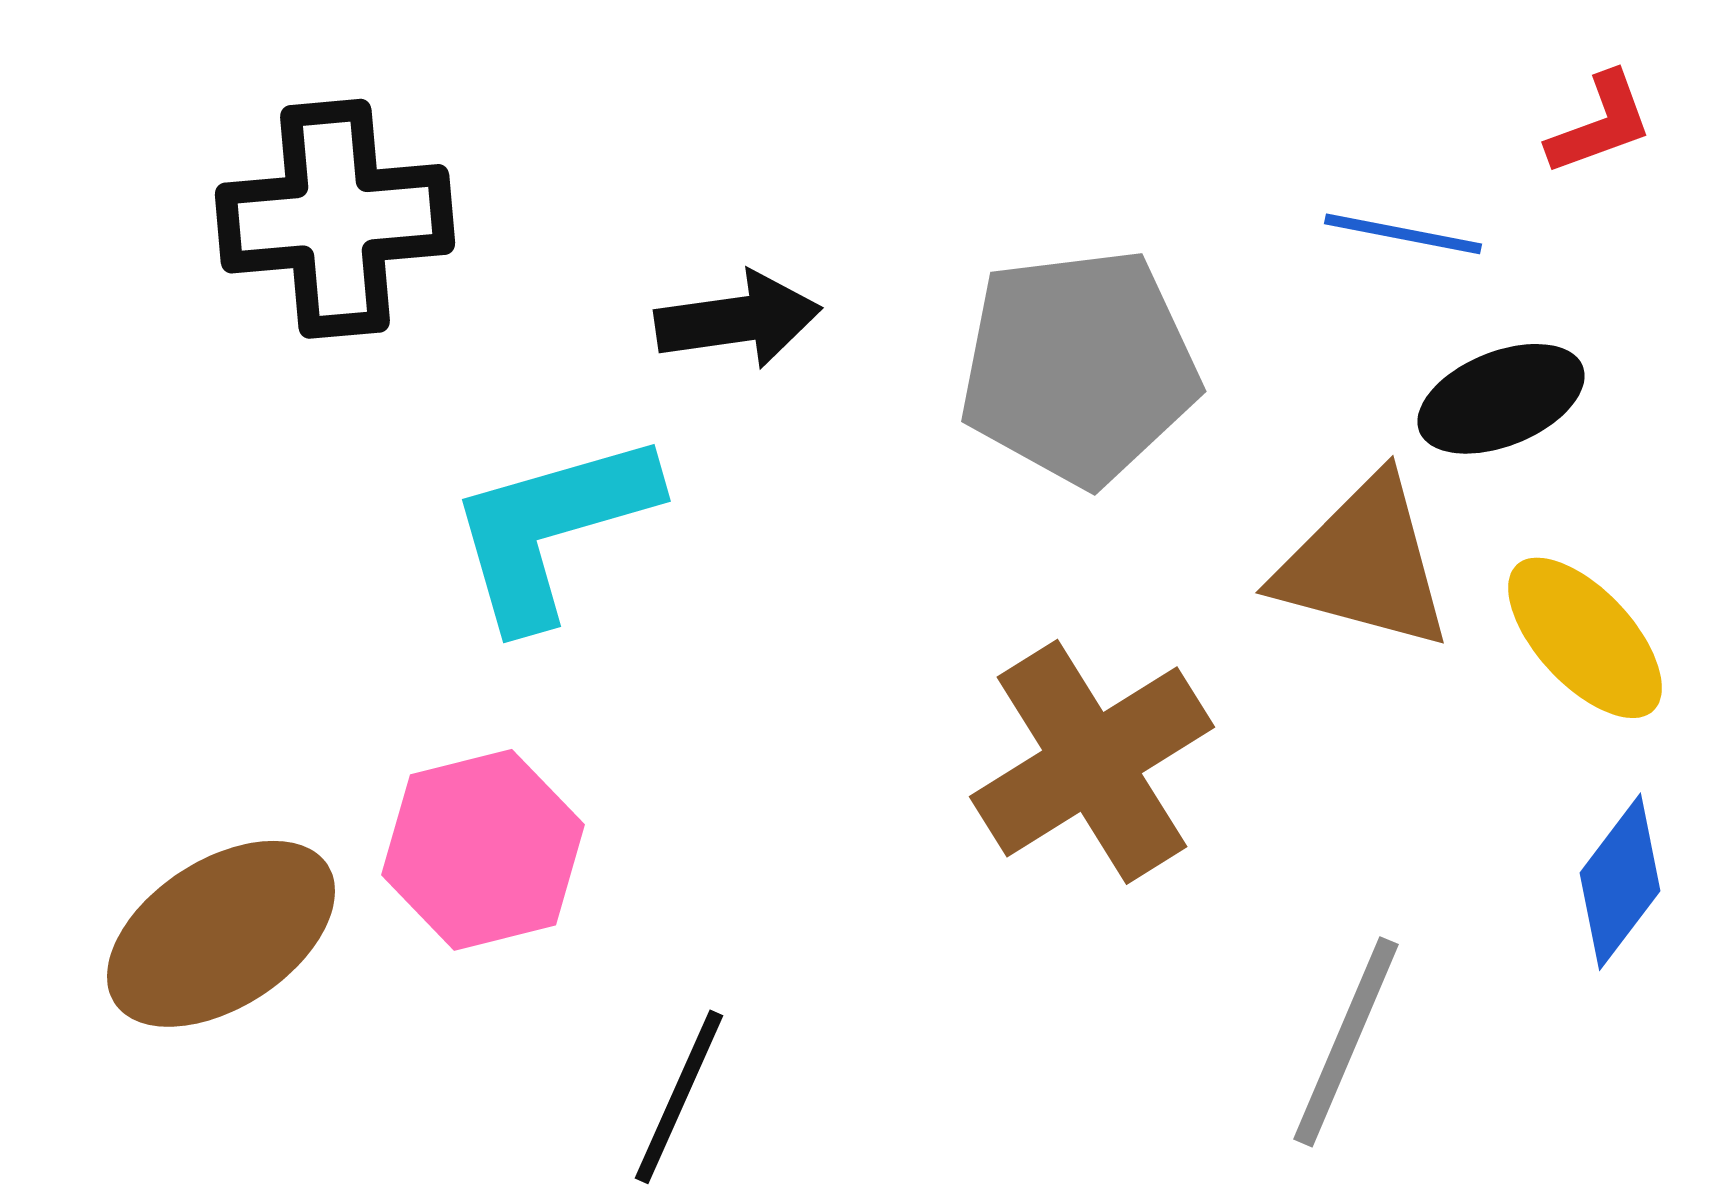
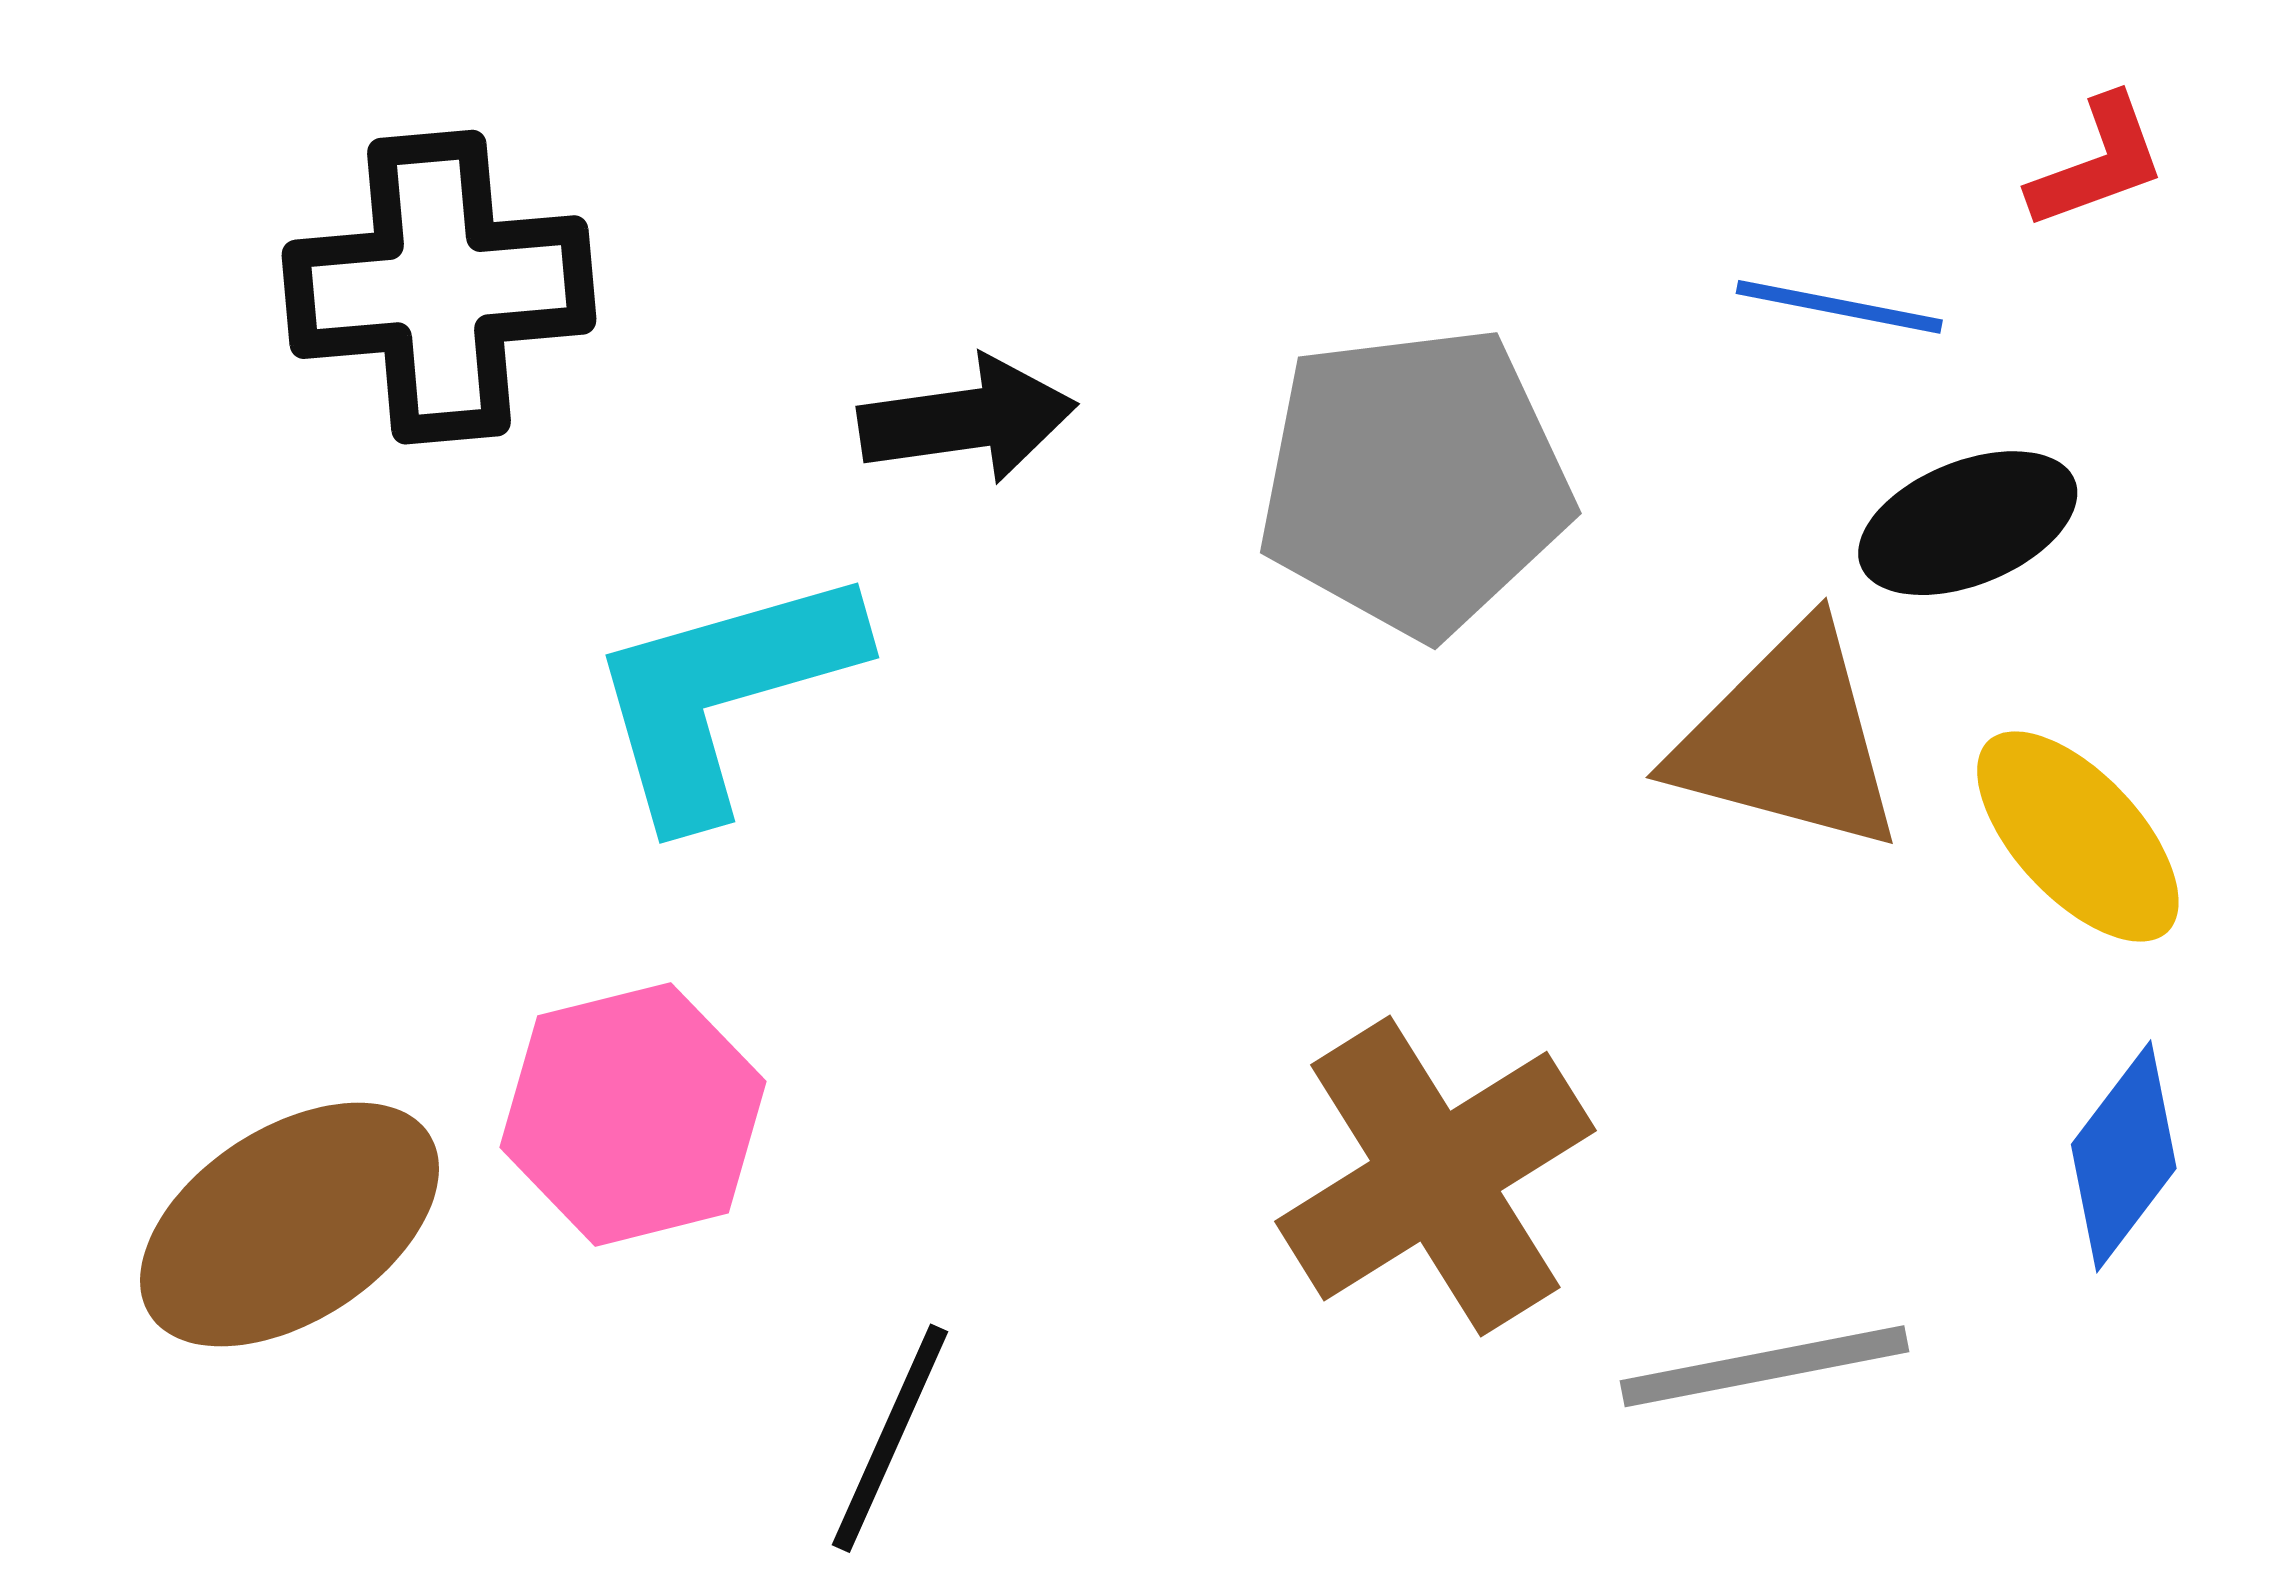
brown cross: (1092, 762) -> (1435, 1176), moved
gray line: (1346, 1042) -> (1765, 1366), turned 56

